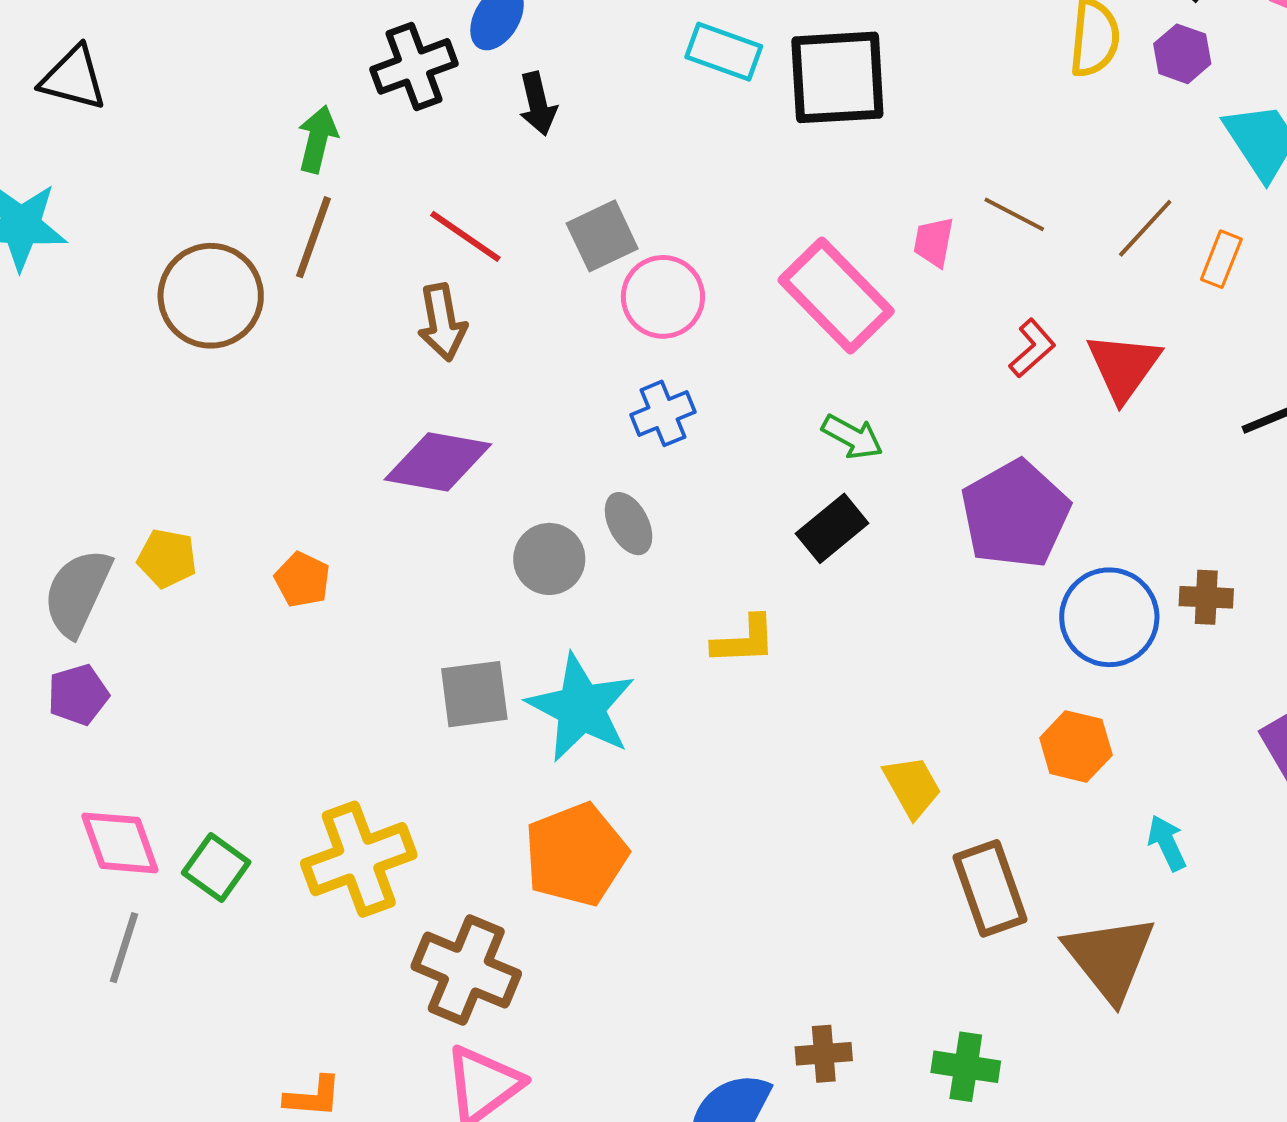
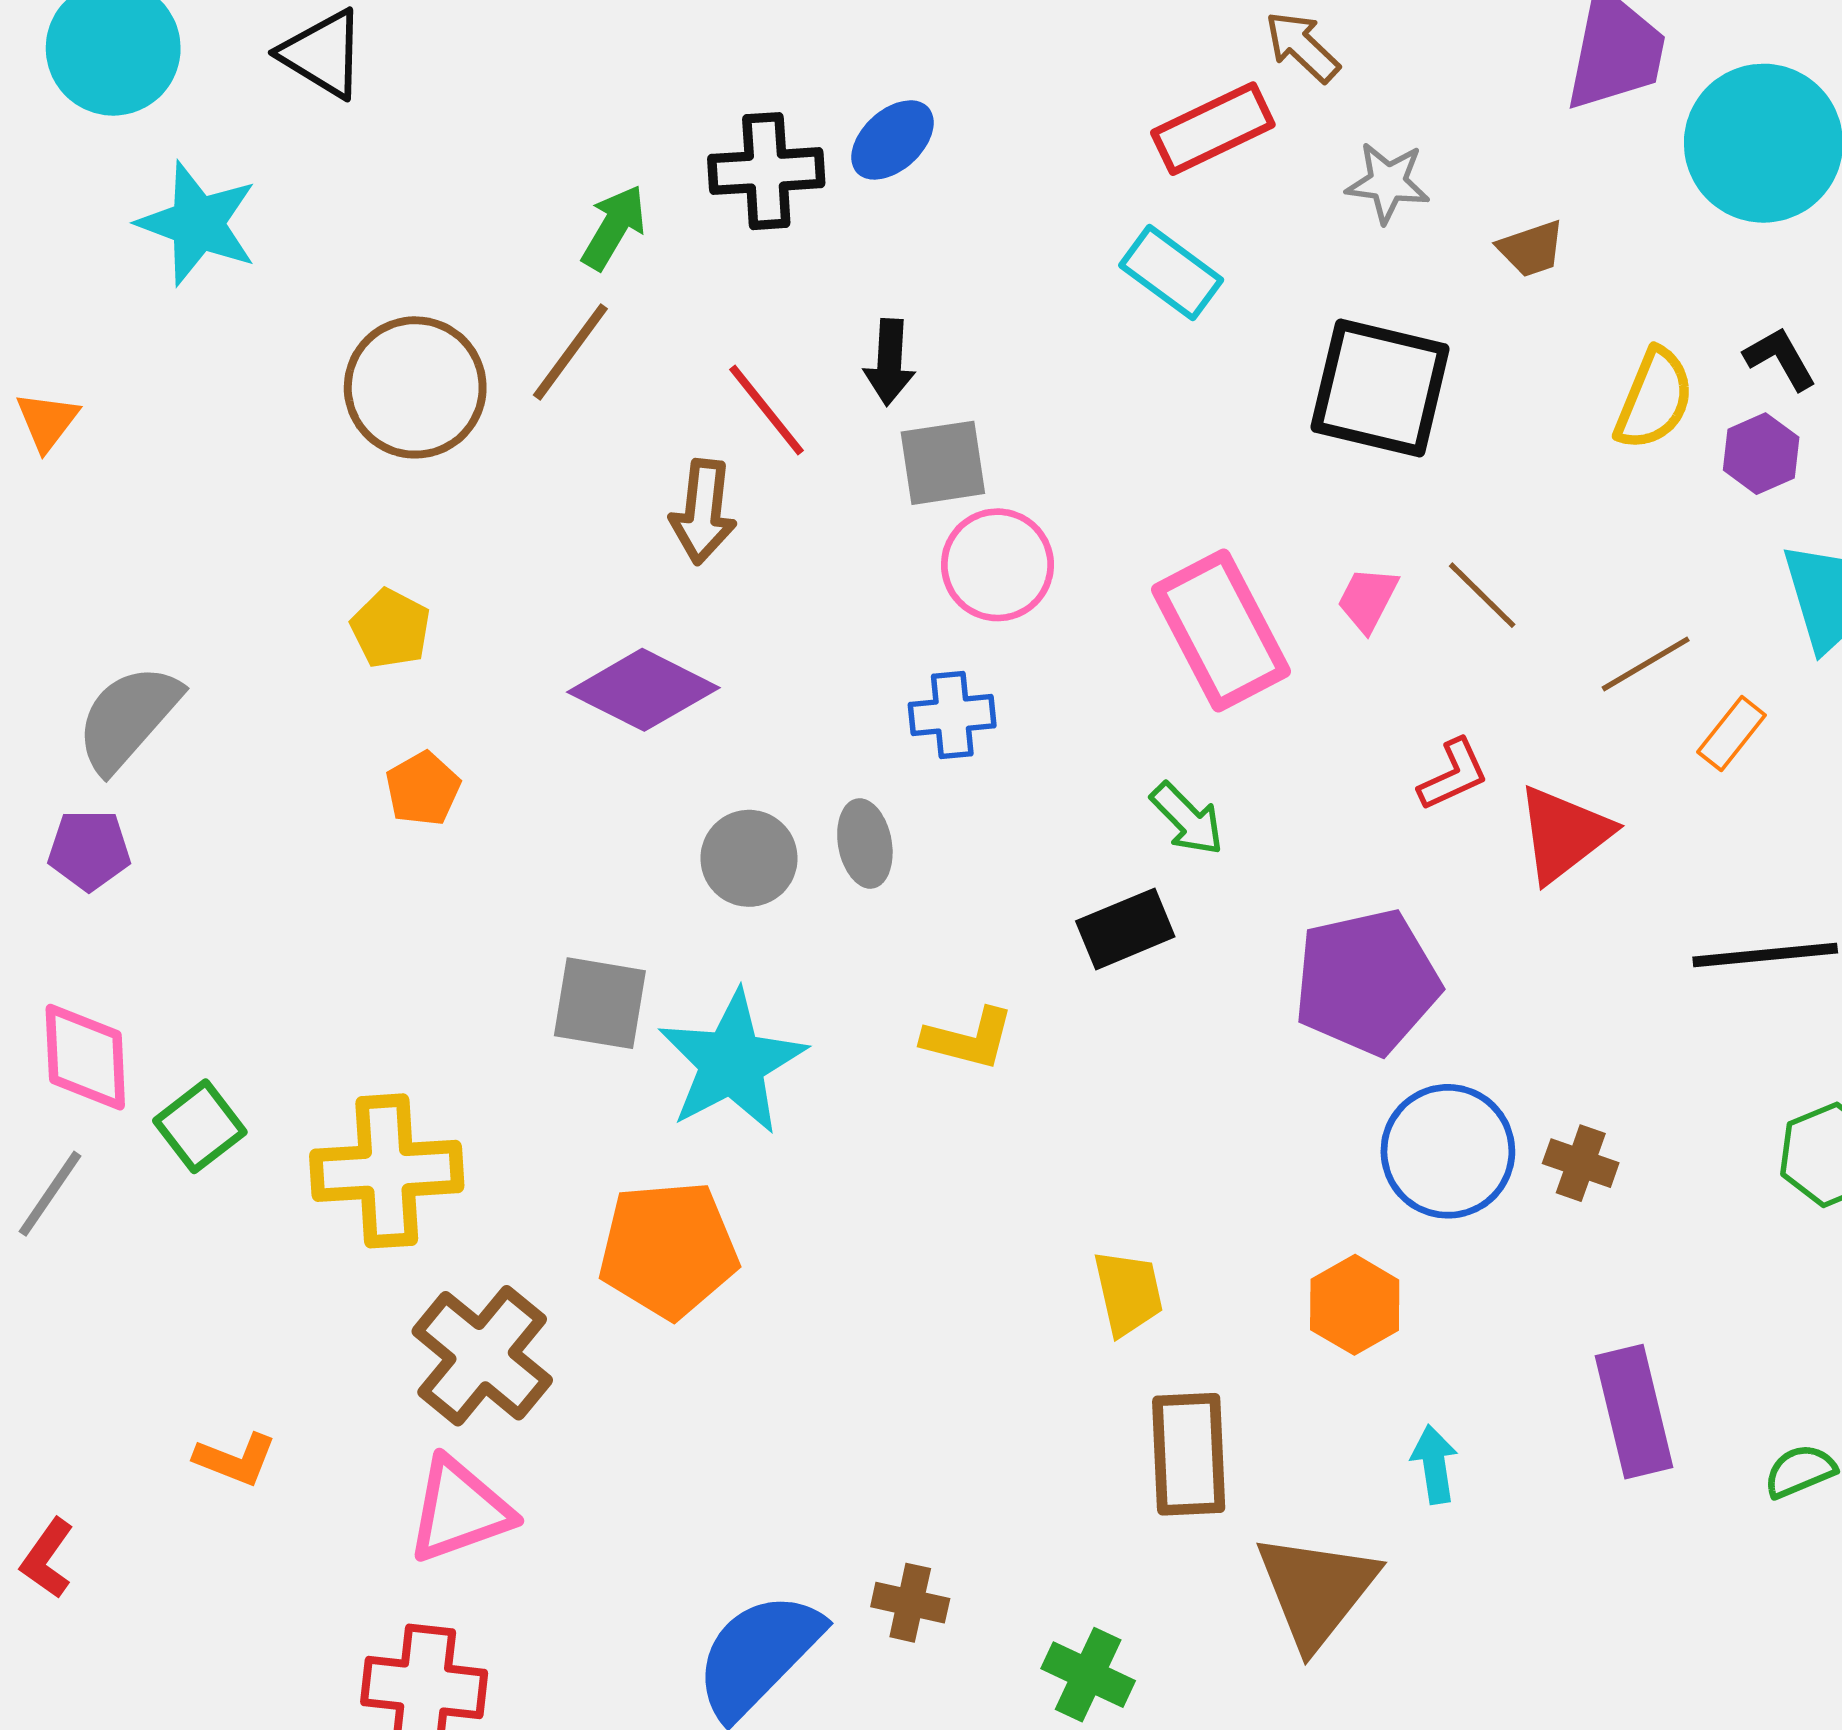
black square: (837, 77) -> (1380, 388), moved
black arrow: (538, 104) -> (889, 362), moved
yellow pentagon: (167, 558) -> (391, 629), moved

